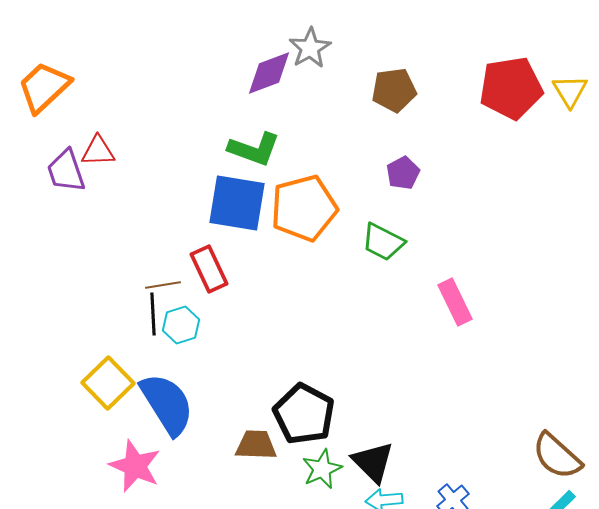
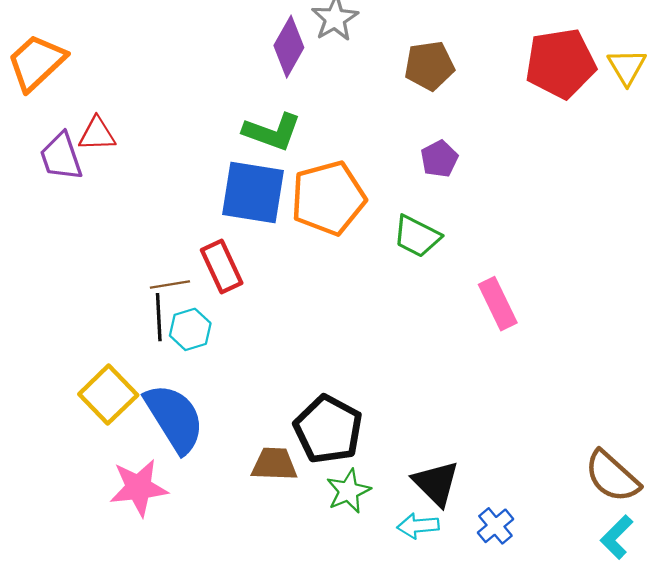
purple diamond: (269, 73) -> (289, 47), turned -40
black triangle: (373, 462) -> (436, 483), moved
pink star: (135, 466) -> (139, 488), turned -30

